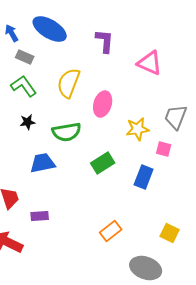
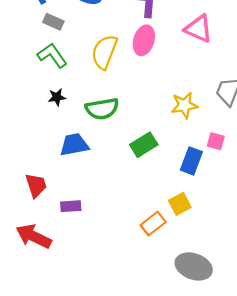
pink ellipse: (103, 104) -> (144, 40), moved
pink square: (164, 149) -> (216, 141), moved
yellow square: (170, 233) -> (180, 204), moved, turned 36

